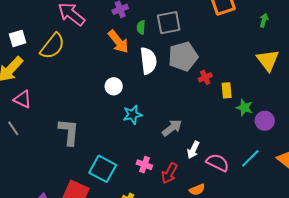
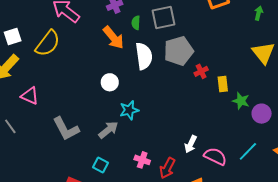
pink triangle: (22, 99) -> (30, 96), moved
gray arrow: (172, 128) -> (108, 130), moved
gray L-shape: (69, 132) -> (66, 129), turned 148
cyan square: (103, 169) -> (100, 165), size x0.6

